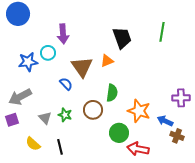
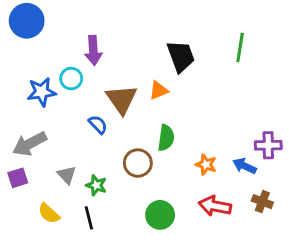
orange star: (139, 111) -> (206, 165), size x0.6
green star: (65, 115) -> (96, 185), moved
blue arrow: (165, 121) -> (245, 166), moved
green circle: (119, 133) -> (160, 215), moved
red arrow: (138, 149) -> (215, 206), moved

